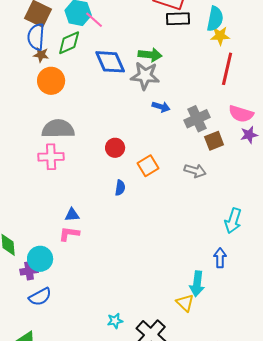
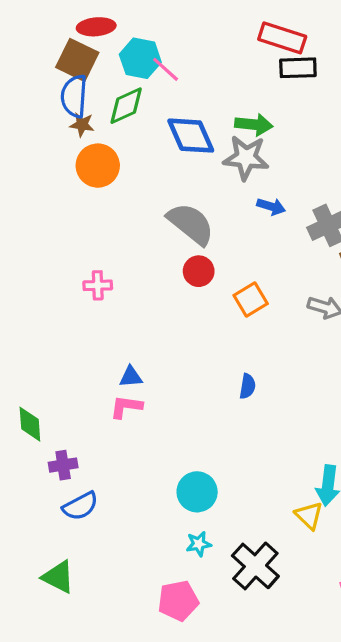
gray semicircle: (58, 129) -> (191, 224), moved, turned 40
pink cross: (51, 157) -> (98, 285), size x0.7
blue semicircle: (120, 188) -> (248, 386), moved
cyan circle: (40, 259) -> (197, 492), moved

